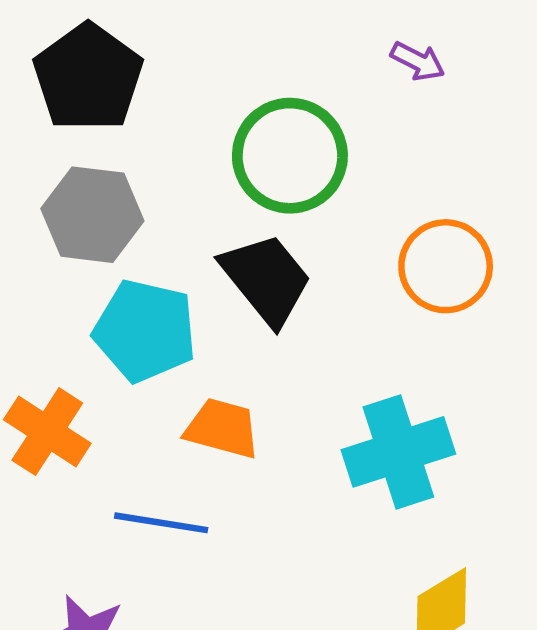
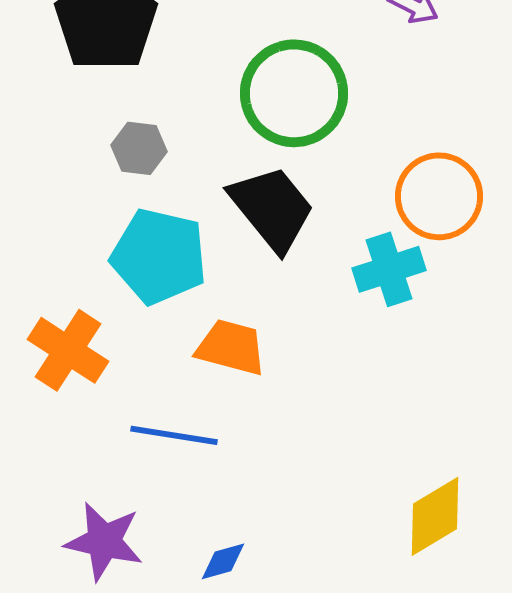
gray hexagon: (92, 215) -> (139, 148), moved, size x0.6
cyan cross: (398, 452) -> (389, 269), moved, size x0.7

